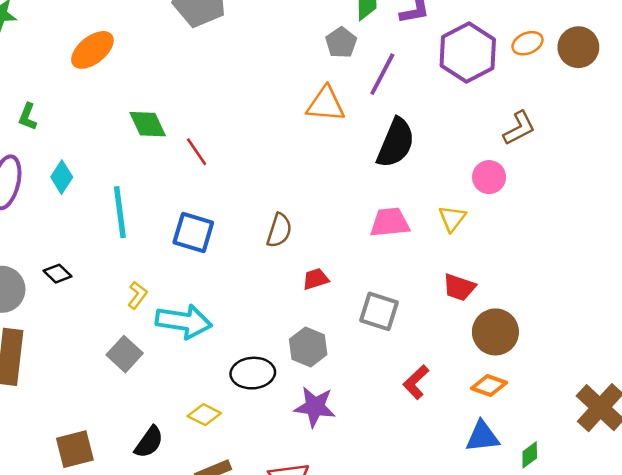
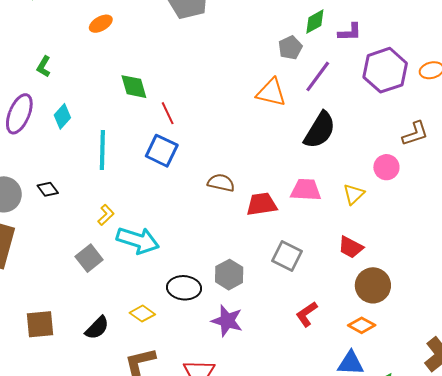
orange ellipse: (92, 50) -> (101, 24), size x0.7
brown semicircle: (279, 230) -> (221, 183), turned -104
blue square: (193, 233) -> (162, 151), moved
red trapezoid: (316, 279) -> (262, 204), moved, size x1.5

